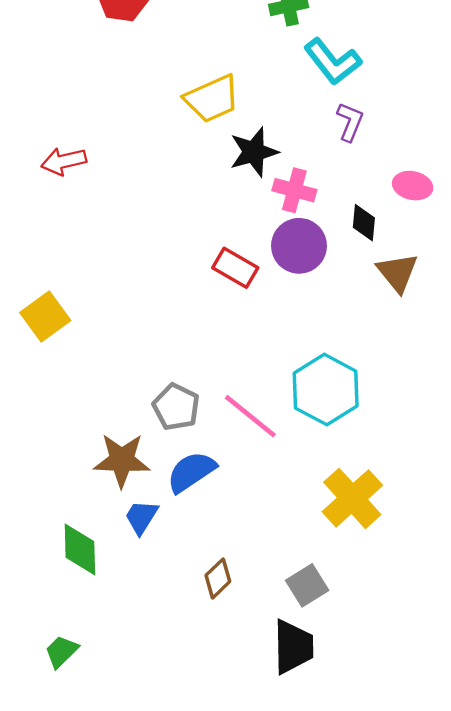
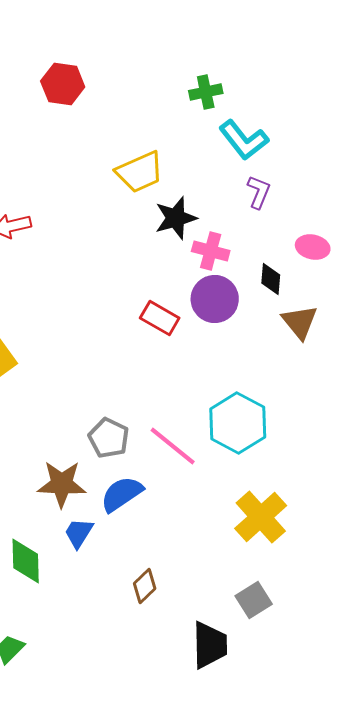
gray square: (307, 585) -> (254, 600), moved

